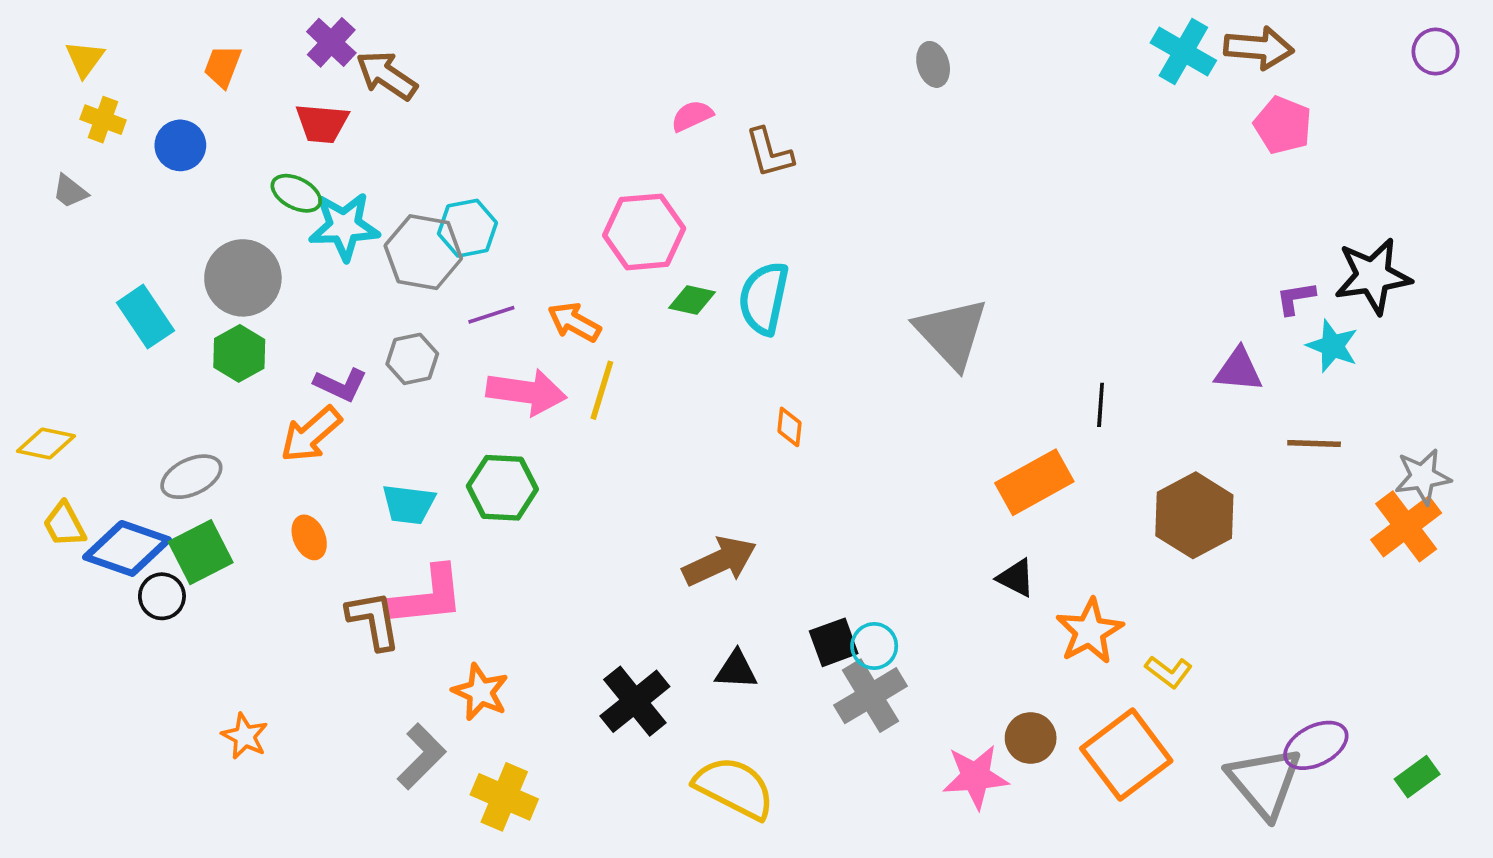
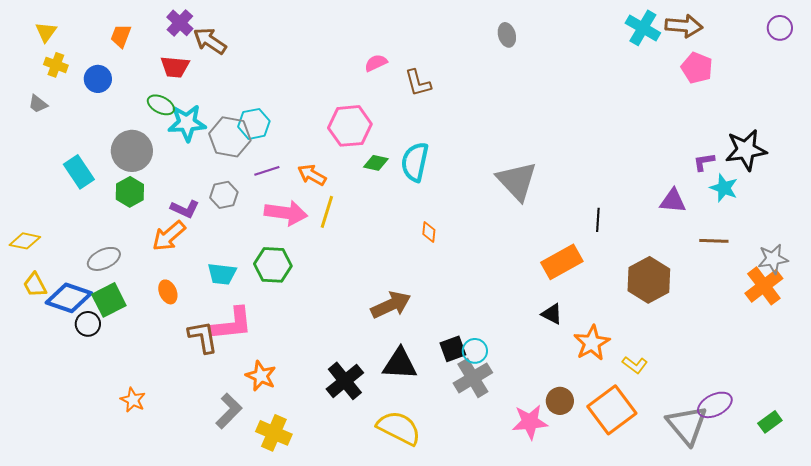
black triangle: (736, 670) -> (400, 364), size x1.5

